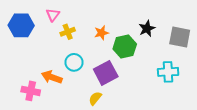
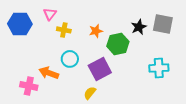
yellow cross: (68, 32) -> (64, 30), turned 32
gray square: (180, 37) -> (163, 24), moved

